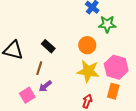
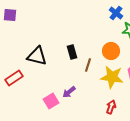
black rectangle: (48, 46) -> (72, 52), turned 32
brown line: (39, 68) -> (88, 65), moved

